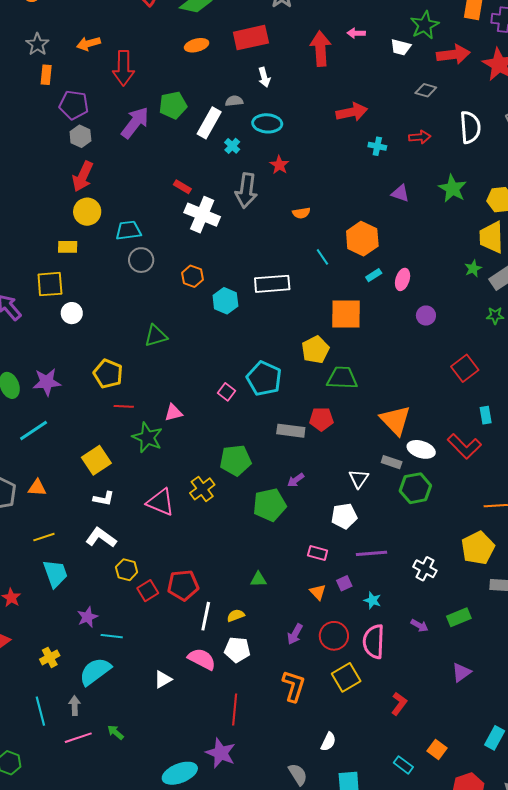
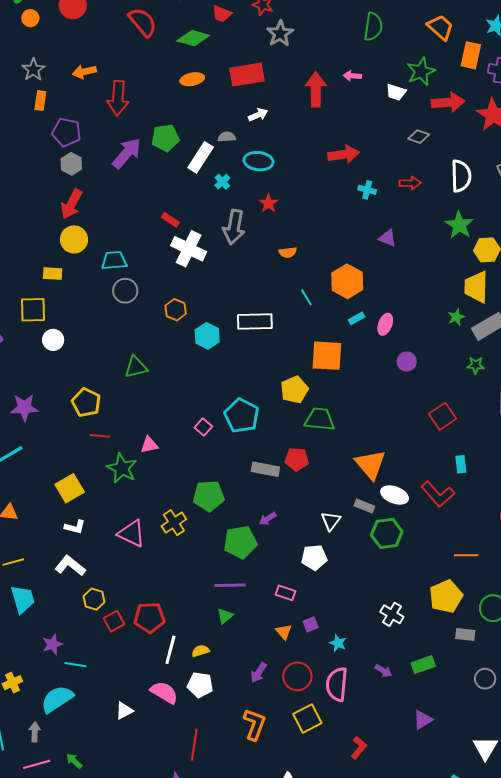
white arrow: (264, 77) -> (258, 115), turned -102
green star: (453, 189) -> (459, 225), moved
purple line: (372, 553) -> (230, 585), moved
green triangle: (258, 579) -> (225, 616), turned -42

